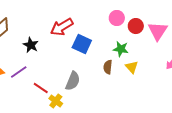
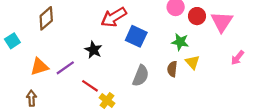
black star: (31, 45) -> (93, 50), moved
brown semicircle: (108, 67) -> (172, 69), moved
gray semicircle: (73, 81) -> (141, 76), moved

